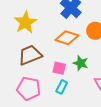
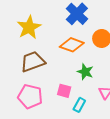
pink square: (59, 68) -> (64, 91), moved
cyan rectangle: (62, 87) -> (79, 105), moved

